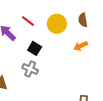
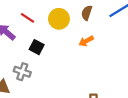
brown semicircle: (83, 20) -> (87, 13), turned 32
gray cross: (30, 69) -> (22, 72), moved

